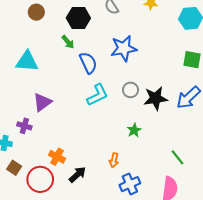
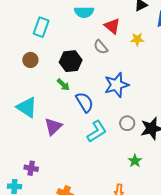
cyan triangle: (27, 61) -> (27, 107), turned 35
purple triangle: (42, 102) -> (53, 127), moved

